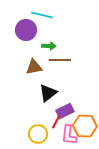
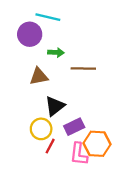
brown line: (60, 60) -> (83, 68), moved
red line: (56, 122) -> (50, 146), moved
yellow circle: (38, 134) -> (41, 129), moved

